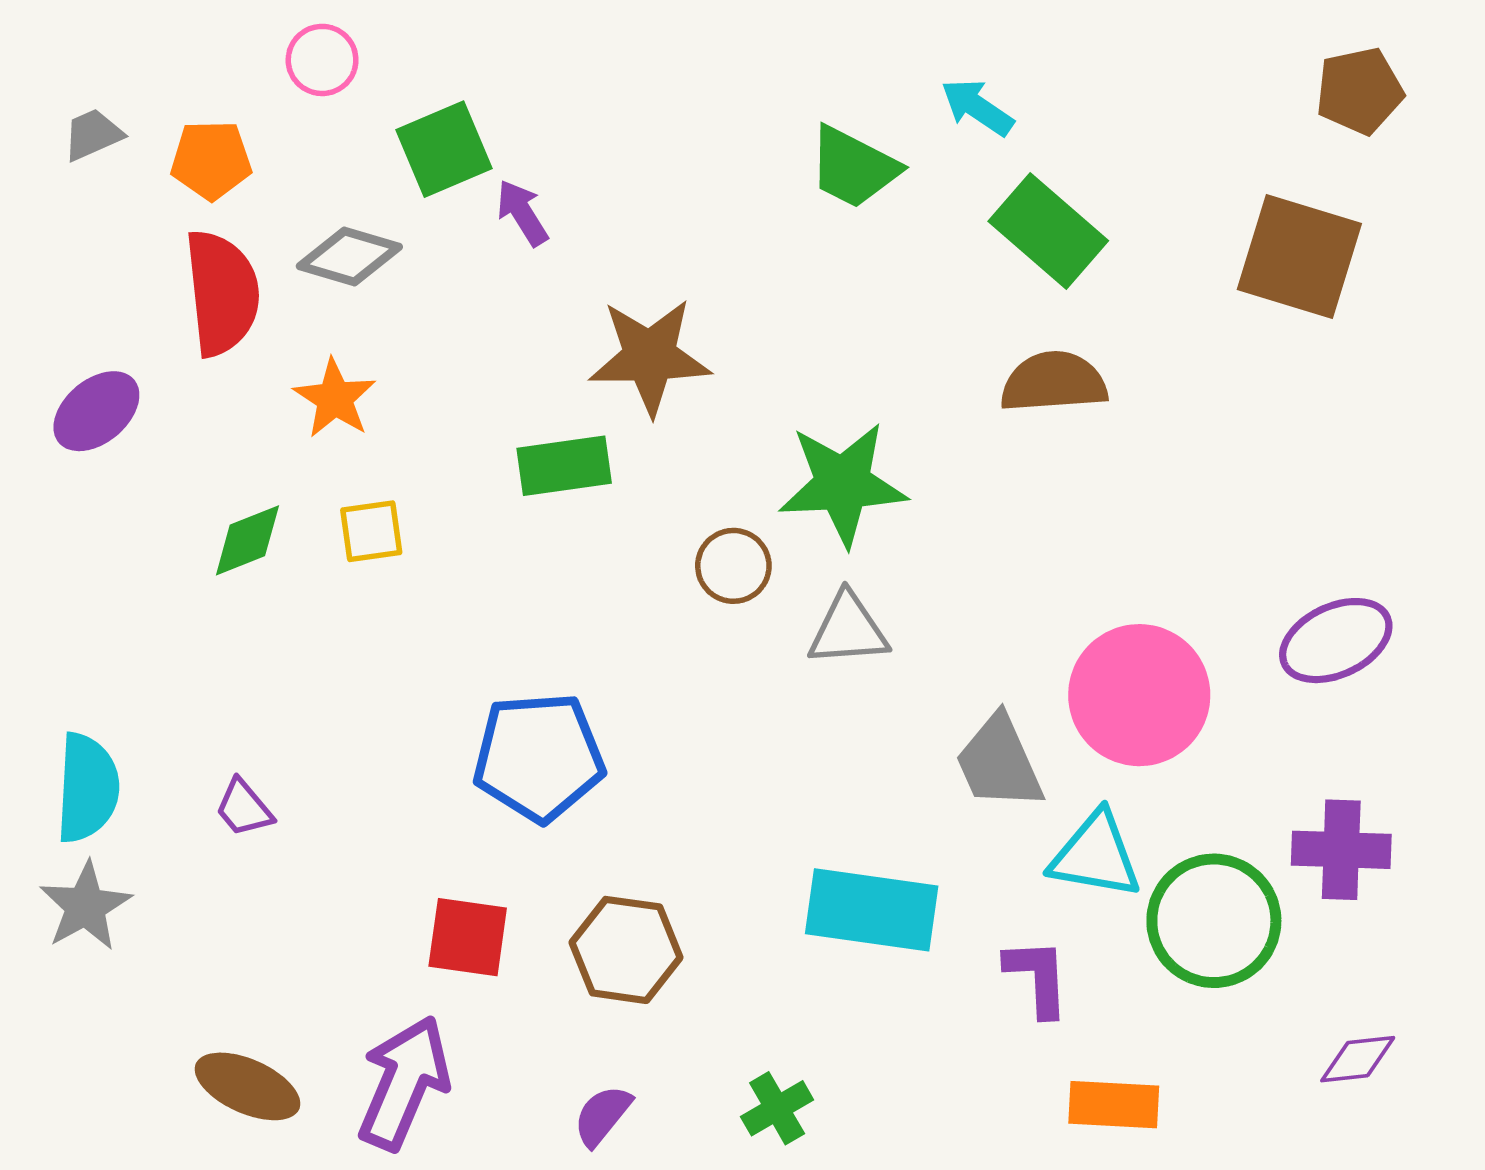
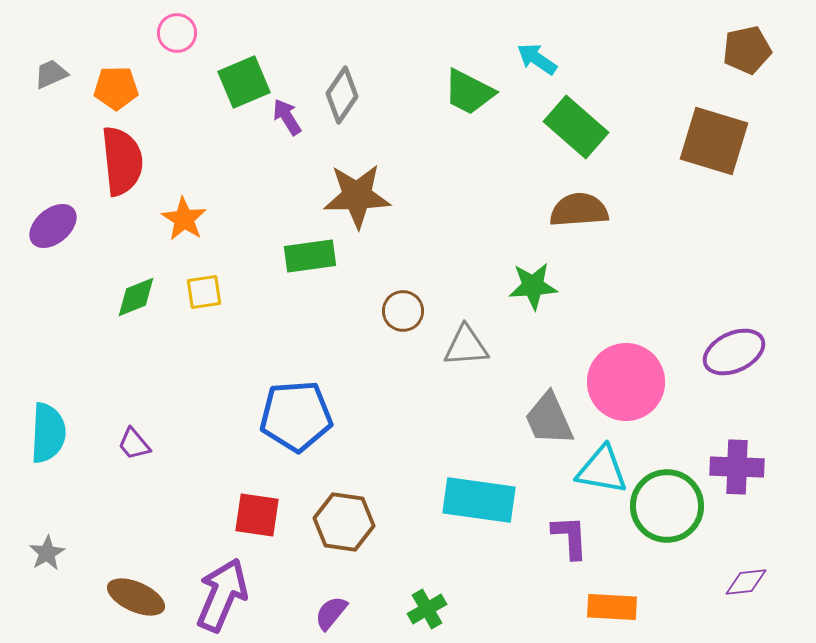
gray diamond: (349, 256) -> (342, 95), moved, turned -72
green star: (843, 484) -> (533, 286), moved, size x0.7
gray star: (85, 906) -> (47, 553), moved, size x0.7

